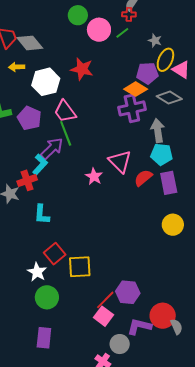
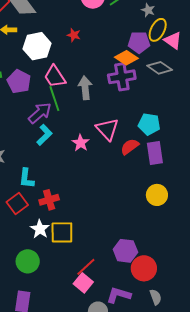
red star: (82, 69) -> (74, 35), size x0.6
gray arrow: (158, 131) -> (85, 88), moved
cyan L-shape: (40, 164) -> (44, 135), moved
red cross: (27, 180) -> (49, 200), moved
red square: (55, 254) -> (17, 204), moved
white star: (37, 272) -> (40, 229), moved
purple hexagon: (128, 292) -> (125, 251), moved
red circle: (163, 316) -> (144, 268), moved

